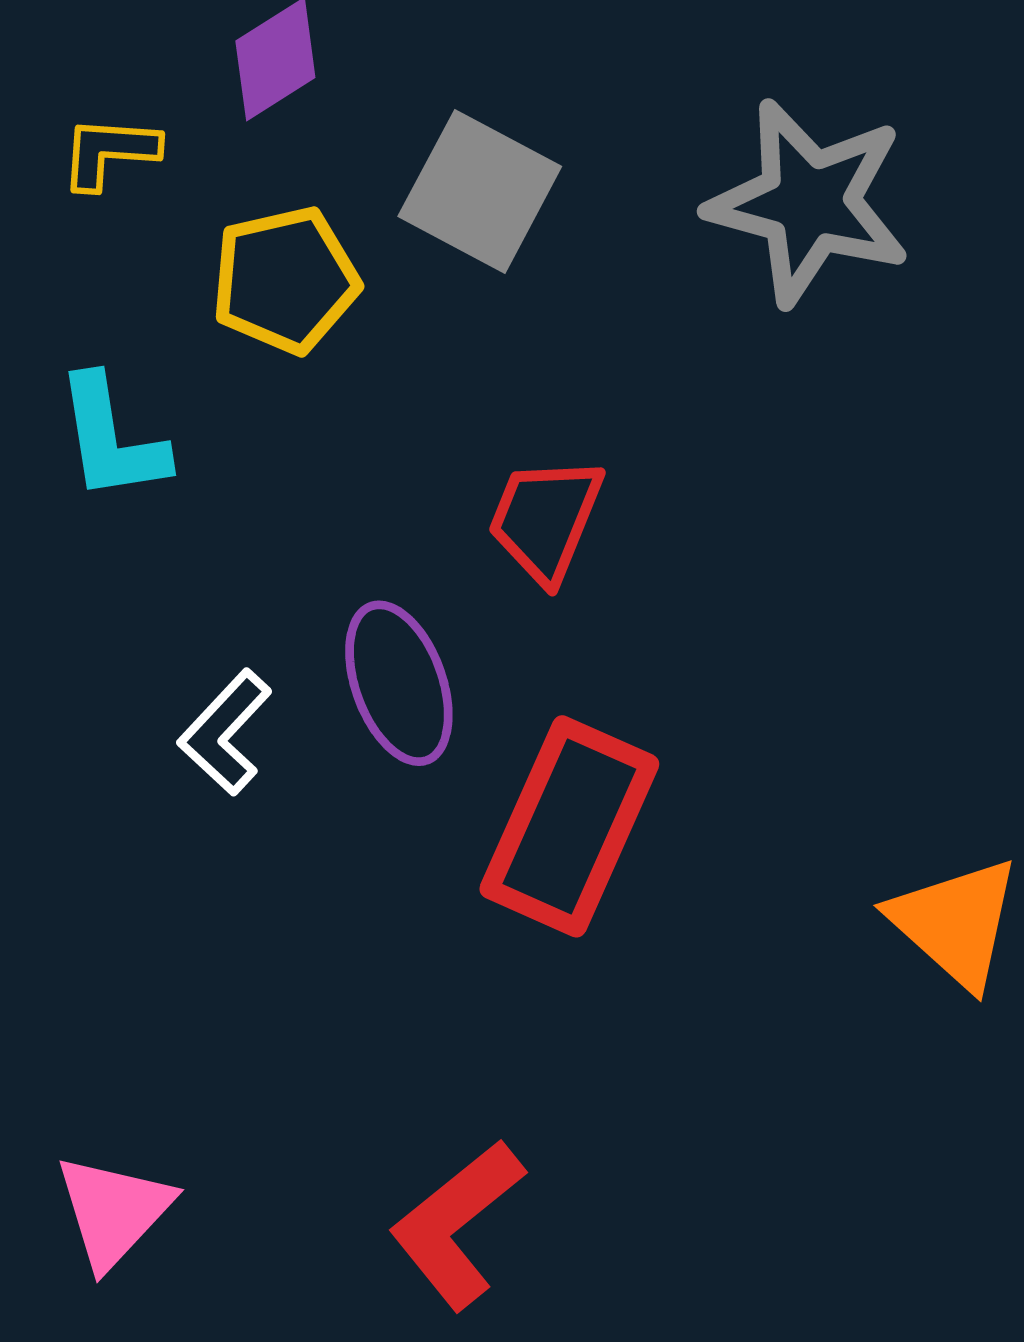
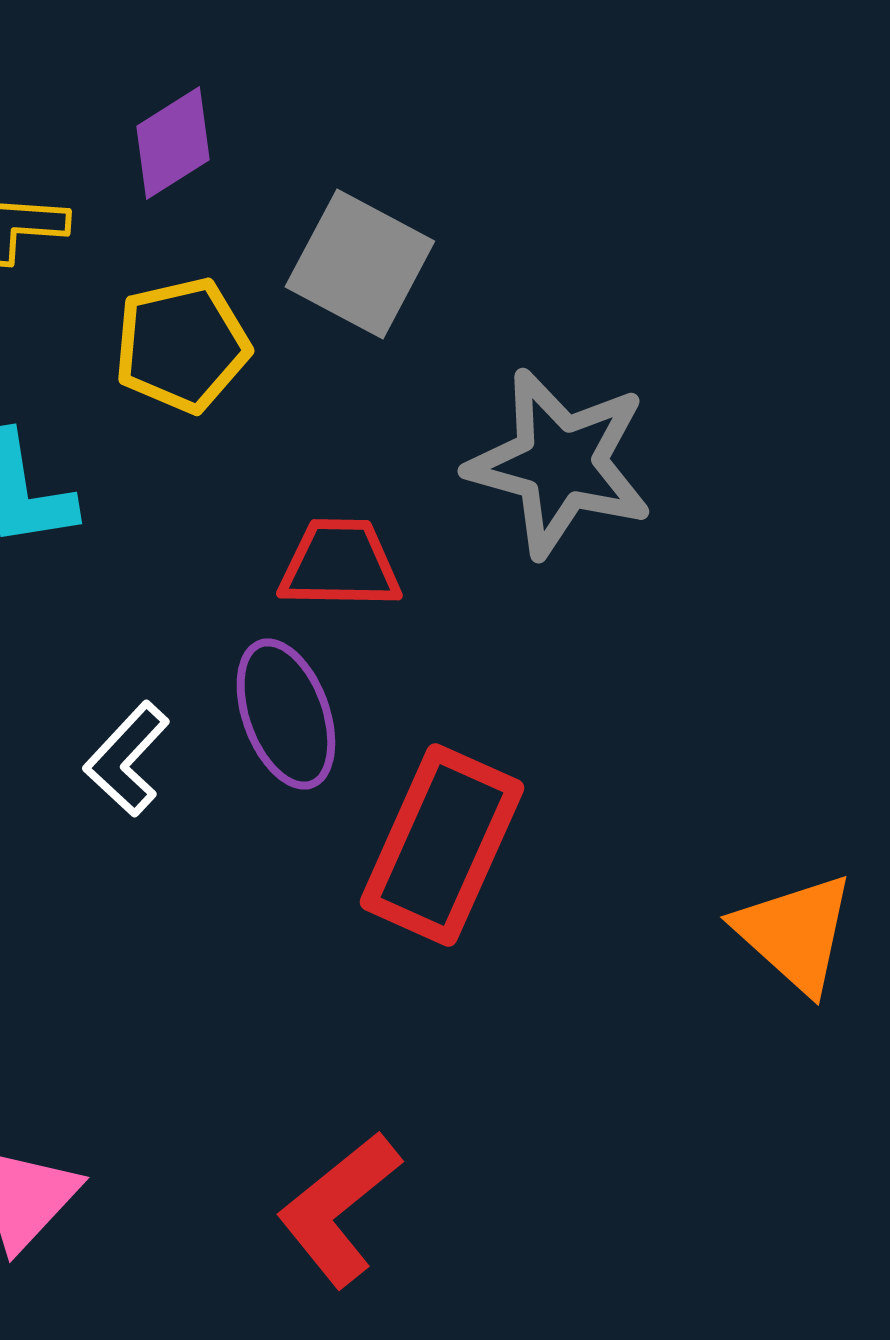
gray star: (809, 202) -> (560, 463), moved
red trapezoid: (545, 519) -> (340, 564), moved, turned 69

